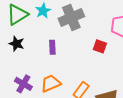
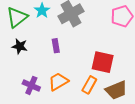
red square: (100, 46) -> (103, 62), moved, size x1.6

